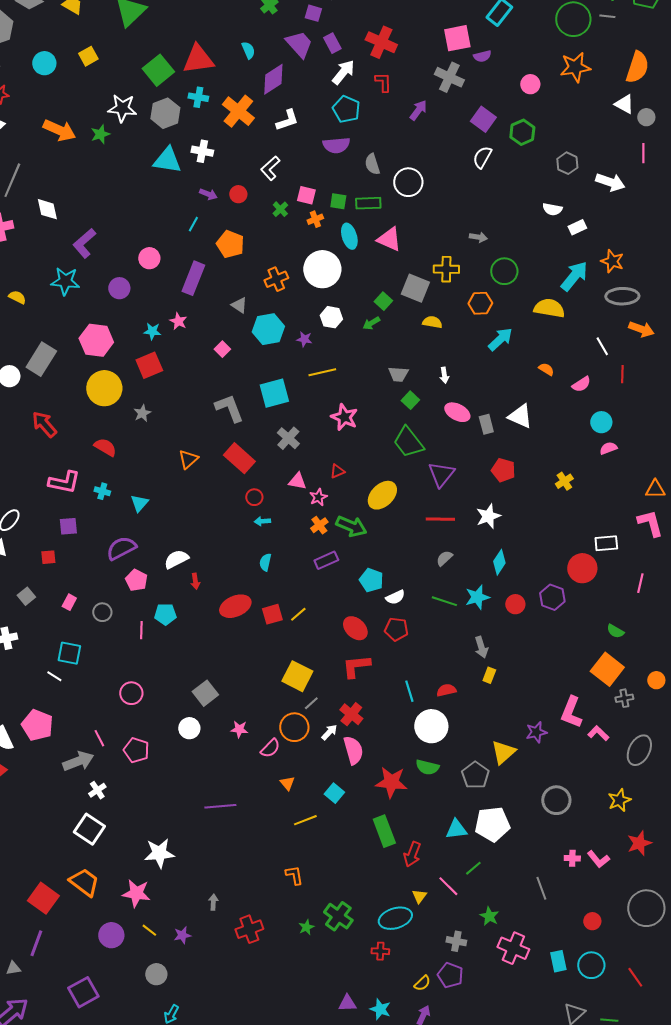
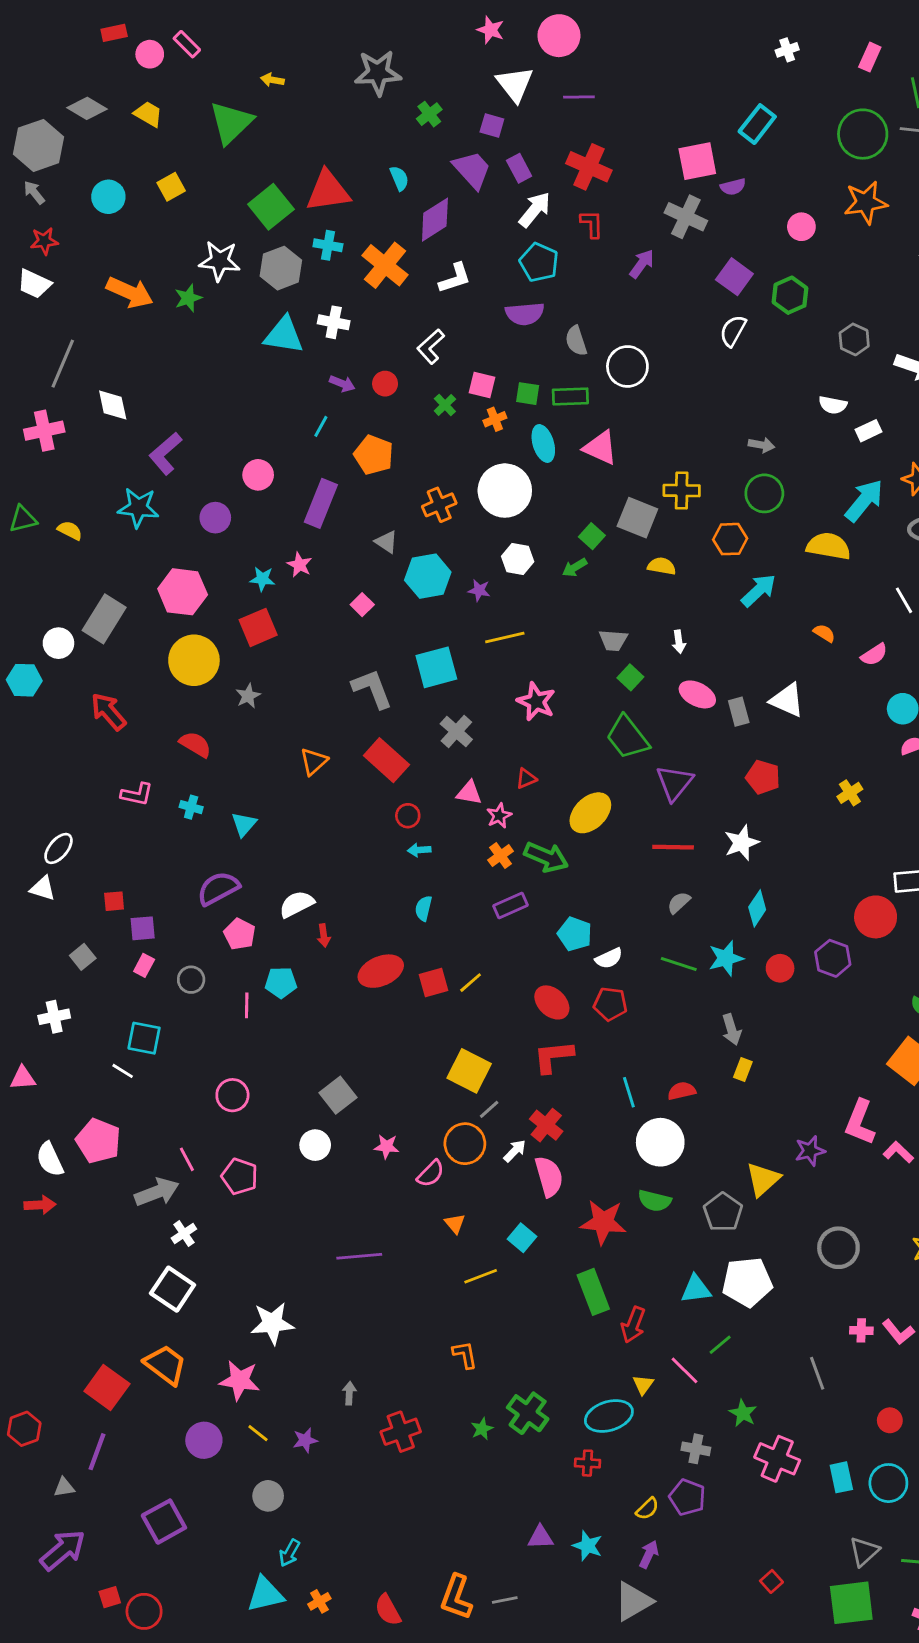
gray arrow: (478, 237) -> (761, 445), moved
pink L-shape: (64, 482) -> (137, 794), size x0.7
purple square: (68, 526) -> (143, 928), moved

